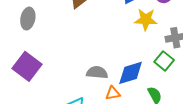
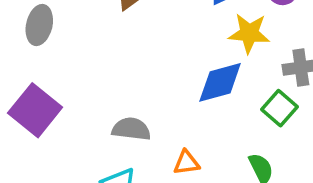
gray semicircle: (97, 73) -> (131, 129), moved
blue diamond: (131, 73) -> (220, 82), moved

